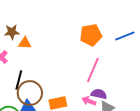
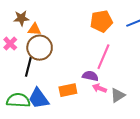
brown circle: (30, 93) -> (40, 48), moved
purple semicircle: (99, 94) -> (90, 76), moved

